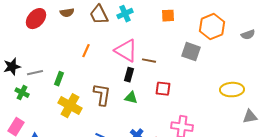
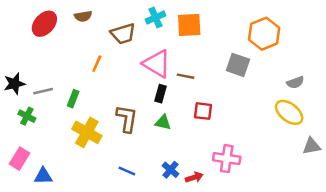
brown trapezoid: (99, 15) -> (123, 34), moved, turned -80
orange square: (168, 16) -> (189, 25), moved, size x1.5
gray semicircle: (248, 35) -> (295, 82), moved
orange line: (86, 51) -> (97, 64), moved
yellow ellipse: (232, 90) -> (289, 112), turned 40

